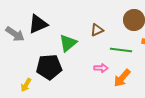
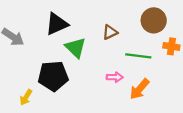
black triangle: (38, 24) -> (57, 24), moved
green triangle: (68, 43) -> (76, 48), turned -36

